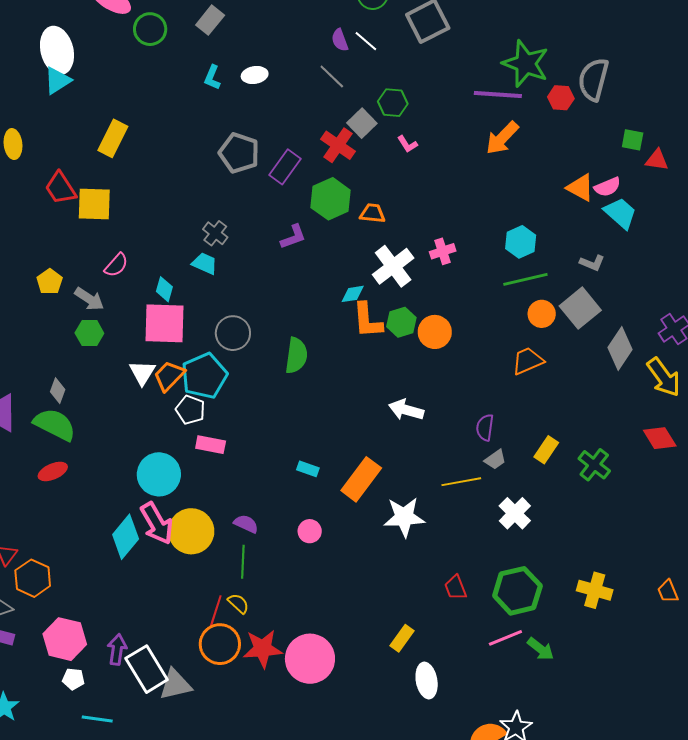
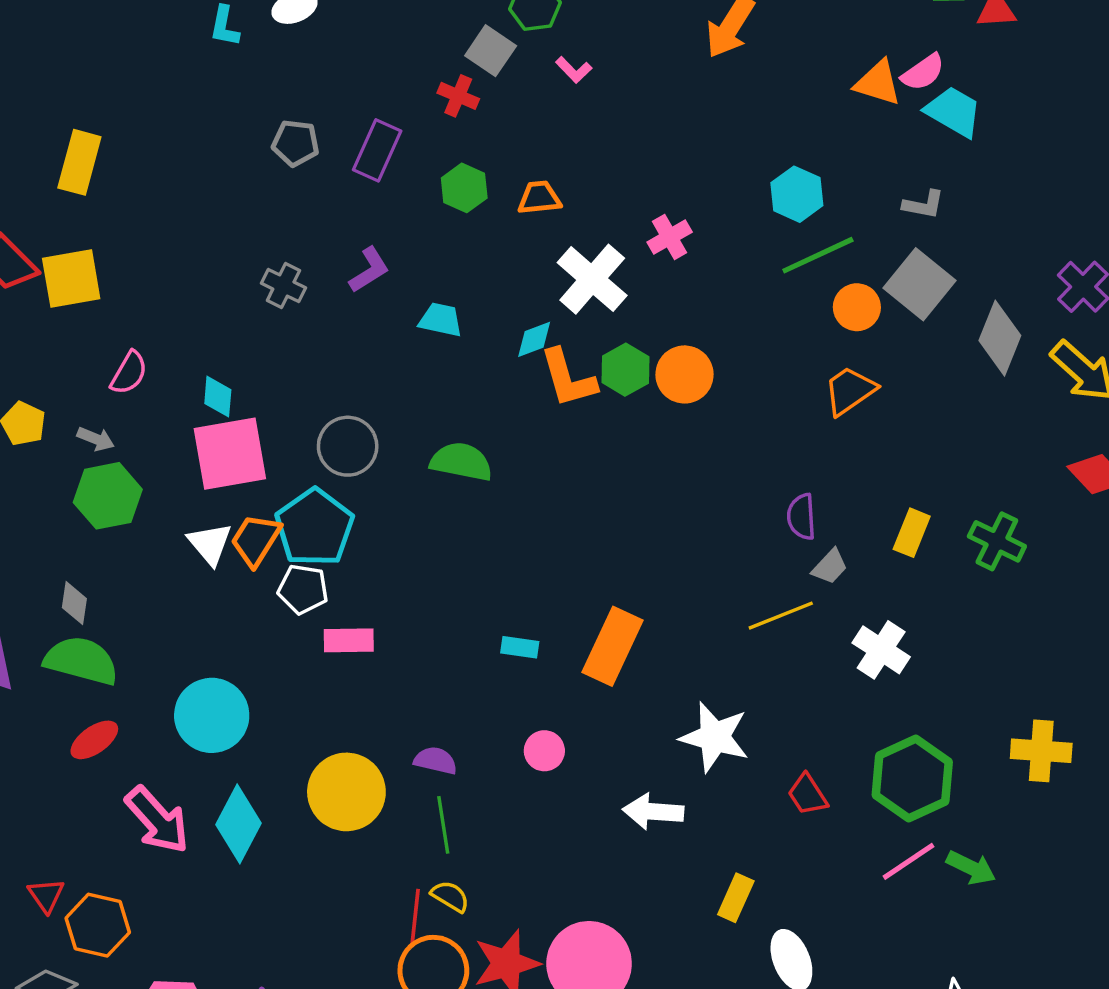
red cross: (338, 145) -> (458, 96), size x0.7
gray pentagon: (239, 153) -> (295, 143), size x0.7
green hexagon: (331, 199) -> (464, 188), size x0.7
purple L-shape: (293, 237) -> (369, 270), moved
cyan trapezoid: (205, 263) -> (441, 320), moved
gray arrow: (89, 299) -> (96, 439), size x0.7
green hexagon: (89, 333) -> (108, 496), size x1.4
green semicircle: (296, 355) -> (461, 462), turned -75
white arrow: (406, 410) -> (653, 812), moved
cyan circle: (159, 474) -> (212, 715), moved
white star: (404, 517) -> (715, 737), moved, turned 30
pink arrow: (157, 523) -> (157, 820), moved

